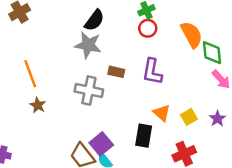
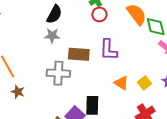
gray star: (88, 45) -> (52, 36), size x0.7
brown rectangle: (116, 72) -> (79, 54), size x1.5
black rectangle: (144, 136) -> (92, 105), moved

